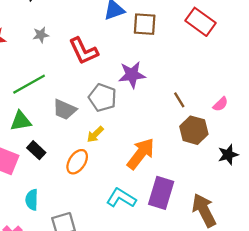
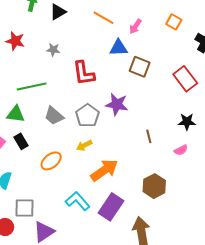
brown hexagon: (194, 130) -> (154, 186), moved
yellow arrow: (95, 134) -> (84, 145), moved
black star: (228, 155) -> (187, 122), moved

